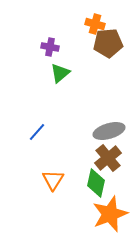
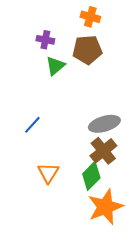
brown pentagon: (108, 43) -> (87, 50), moved
green diamond: (96, 183) -> (91, 176), turned 32

